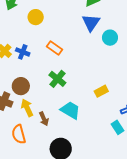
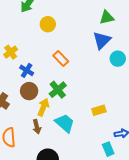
blue cross: (23, 52) -> (27, 70), moved
brown circle: (21, 86) -> (29, 91), moved
yellow arrow: (27, 108) -> (43, 107), moved, turned 36

